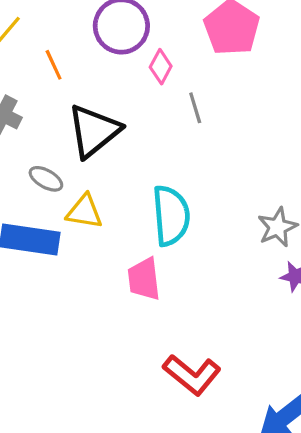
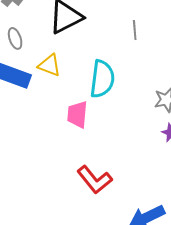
gray line: (195, 108) -> (135, 30), moved
gray ellipse: (46, 179) -> (15, 38), moved, turned 30

